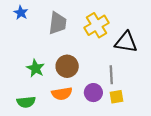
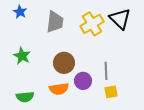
black triangle: (126, 42) -> (120, 19), moved, turned 35
green star: (36, 68) -> (22, 56), moved
purple circle: (93, 93) -> (83, 81), moved

